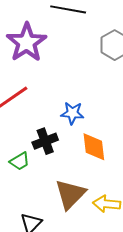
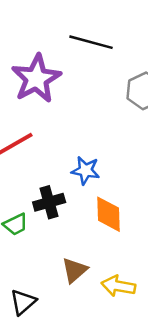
brown triangle: (70, 194) -> (75, 270), size x0.7

